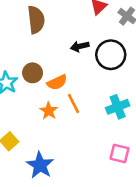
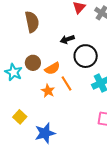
black circle: (111, 55) -> (86, 56), moved
blue star: (40, 165) -> (45, 133), turned 30

